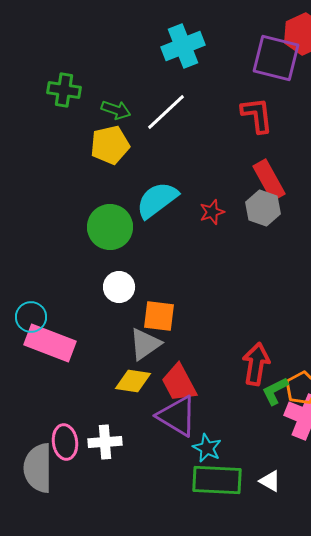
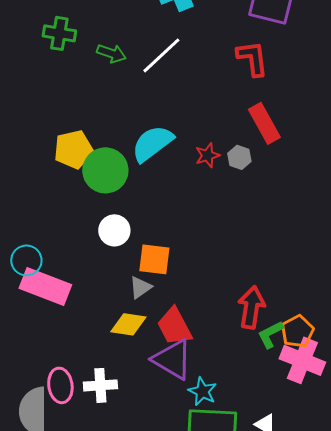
yellow pentagon: (110, 145) -> (73, 149), moved
gray hexagon: (263, 208) -> (239, 157), moved, size x0.7
gray triangle: (145, 344) -> (140, 287), size x0.7

